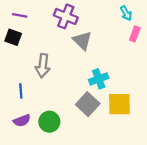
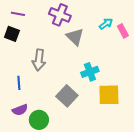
cyan arrow: (126, 13) -> (106, 24), moved, turned -96
pink rectangle: (135, 34) -> (123, 31), turned -48
gray square: (88, 104) -> (67, 96), moved
green circle: (49, 122) -> (39, 120), moved

